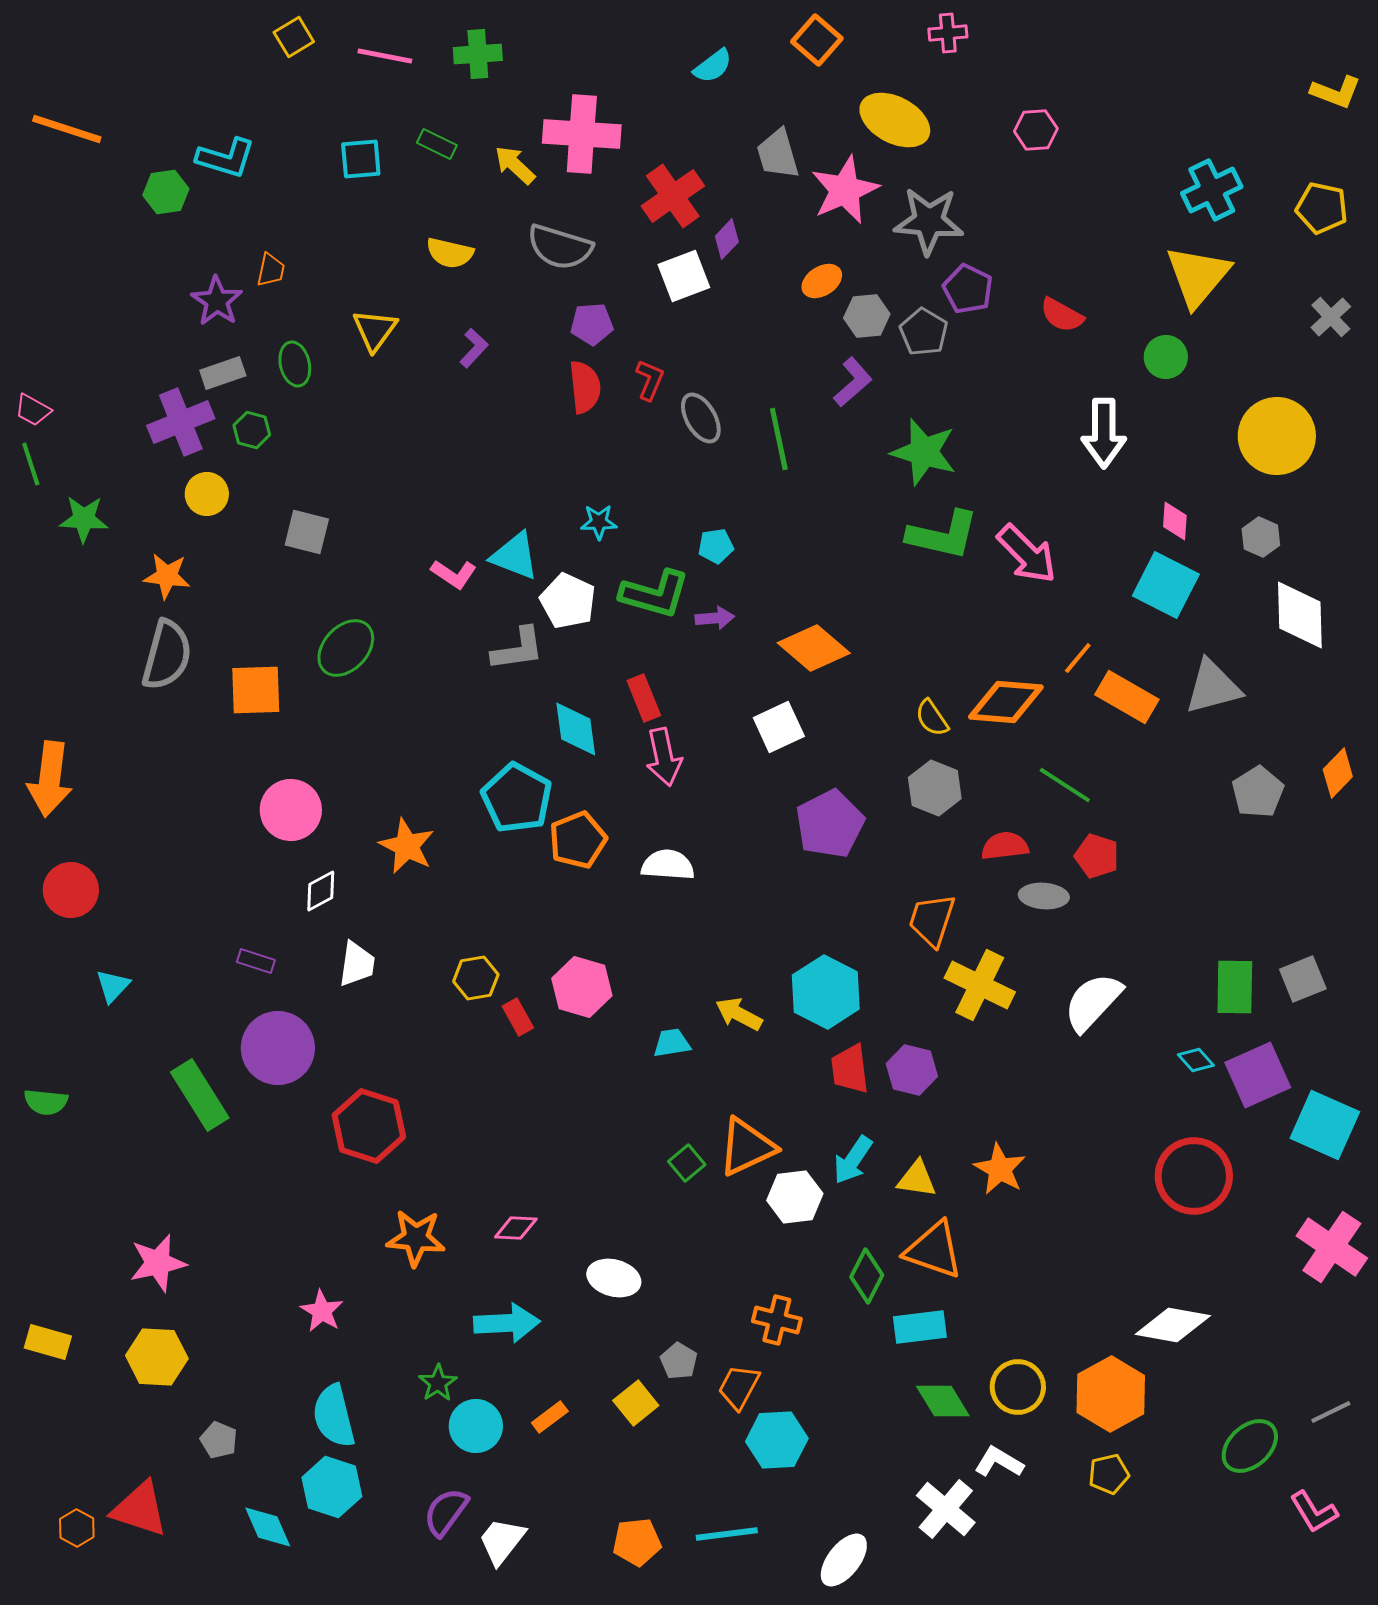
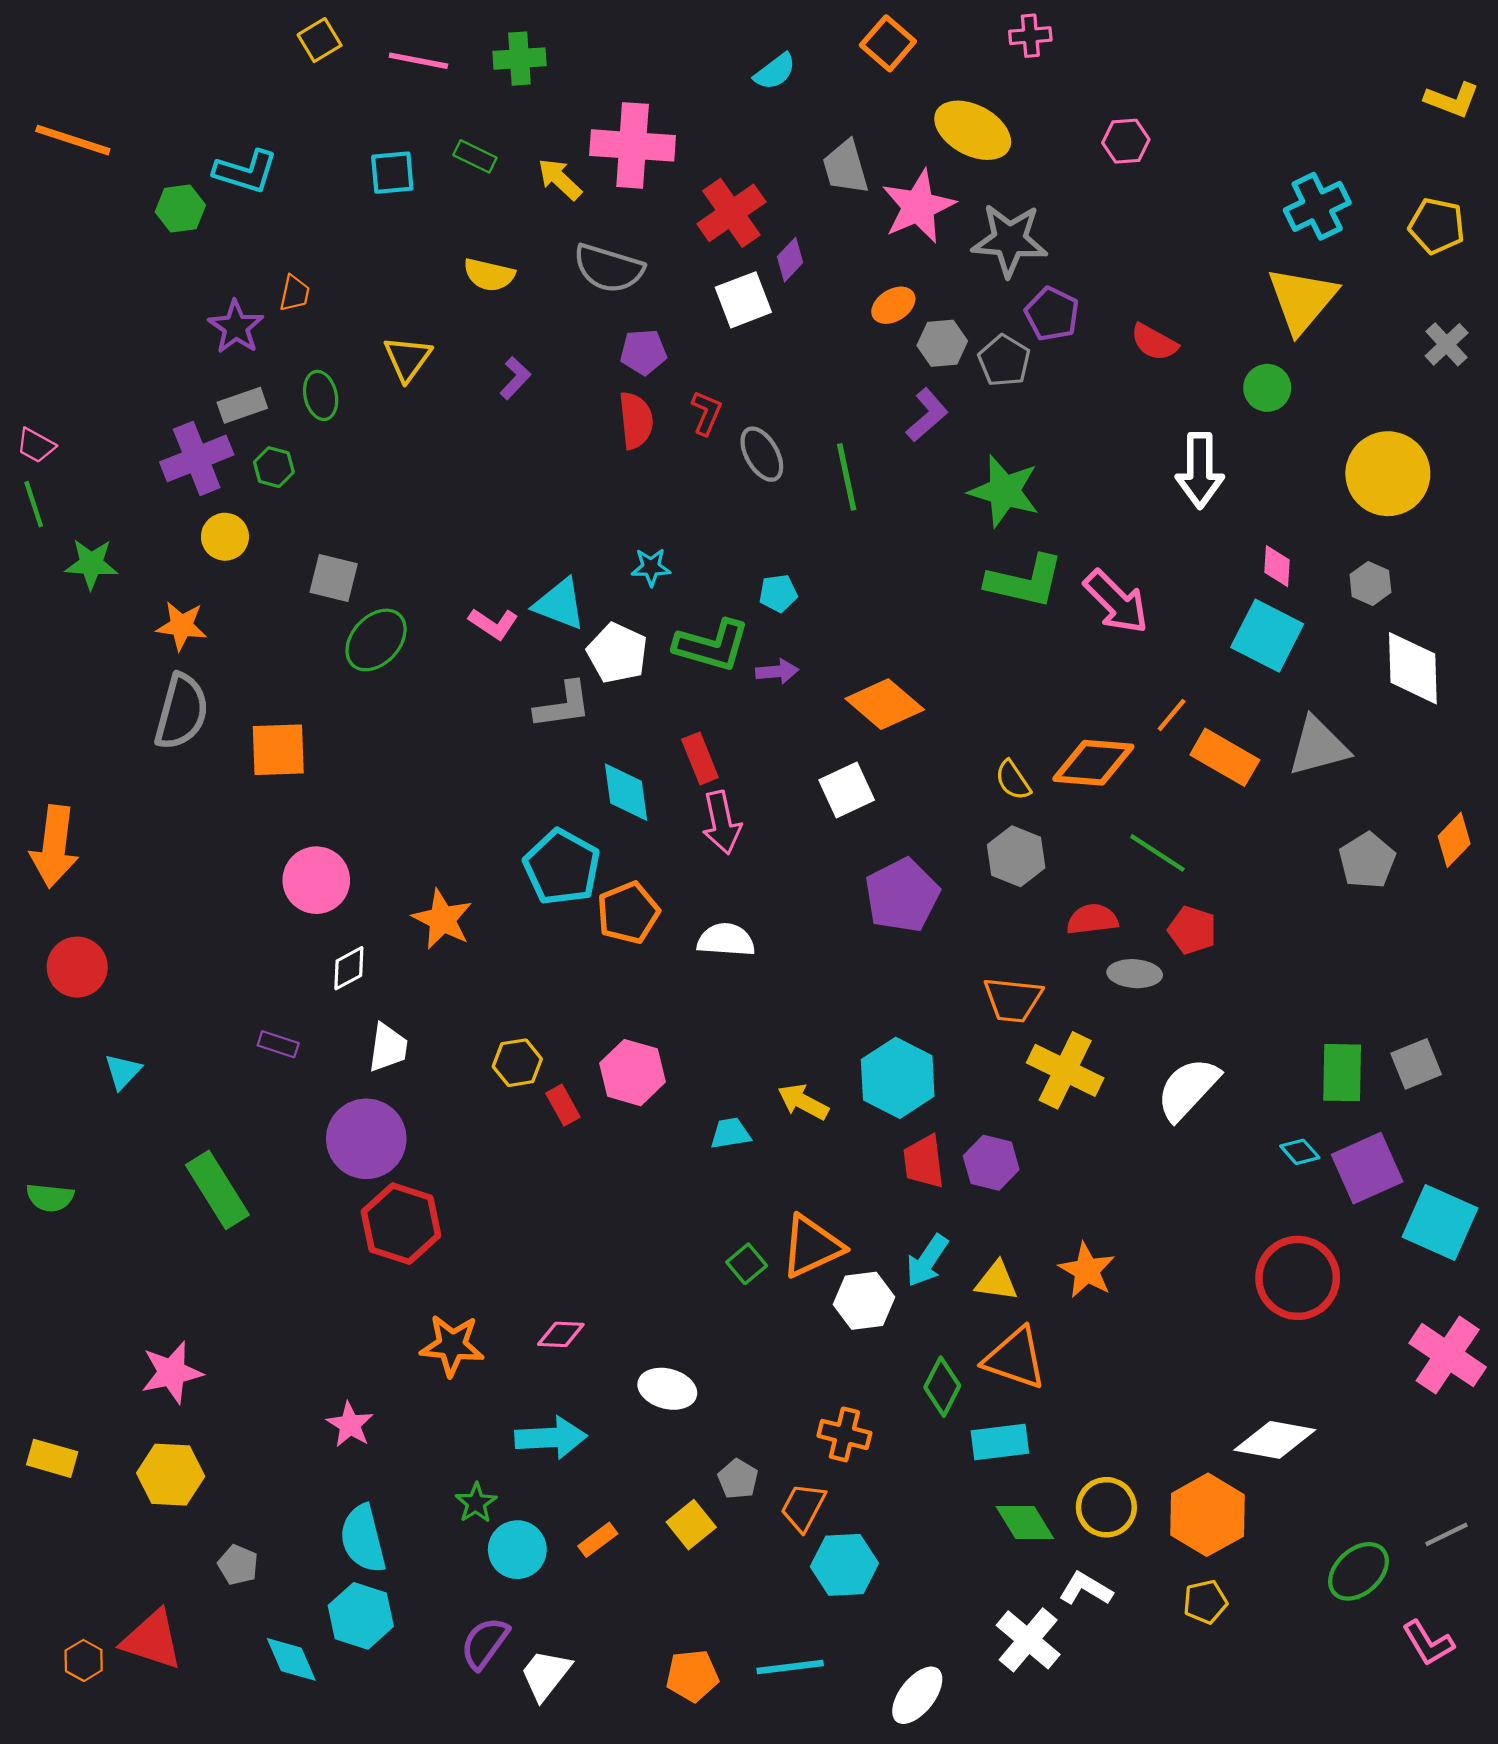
green ellipse: (346, 648) -> (376, 640), moved
orange trapezoid: (932, 920) -> (1013, 1000), turned -102
purple circle: (278, 1048) -> (366, 1139), moved

